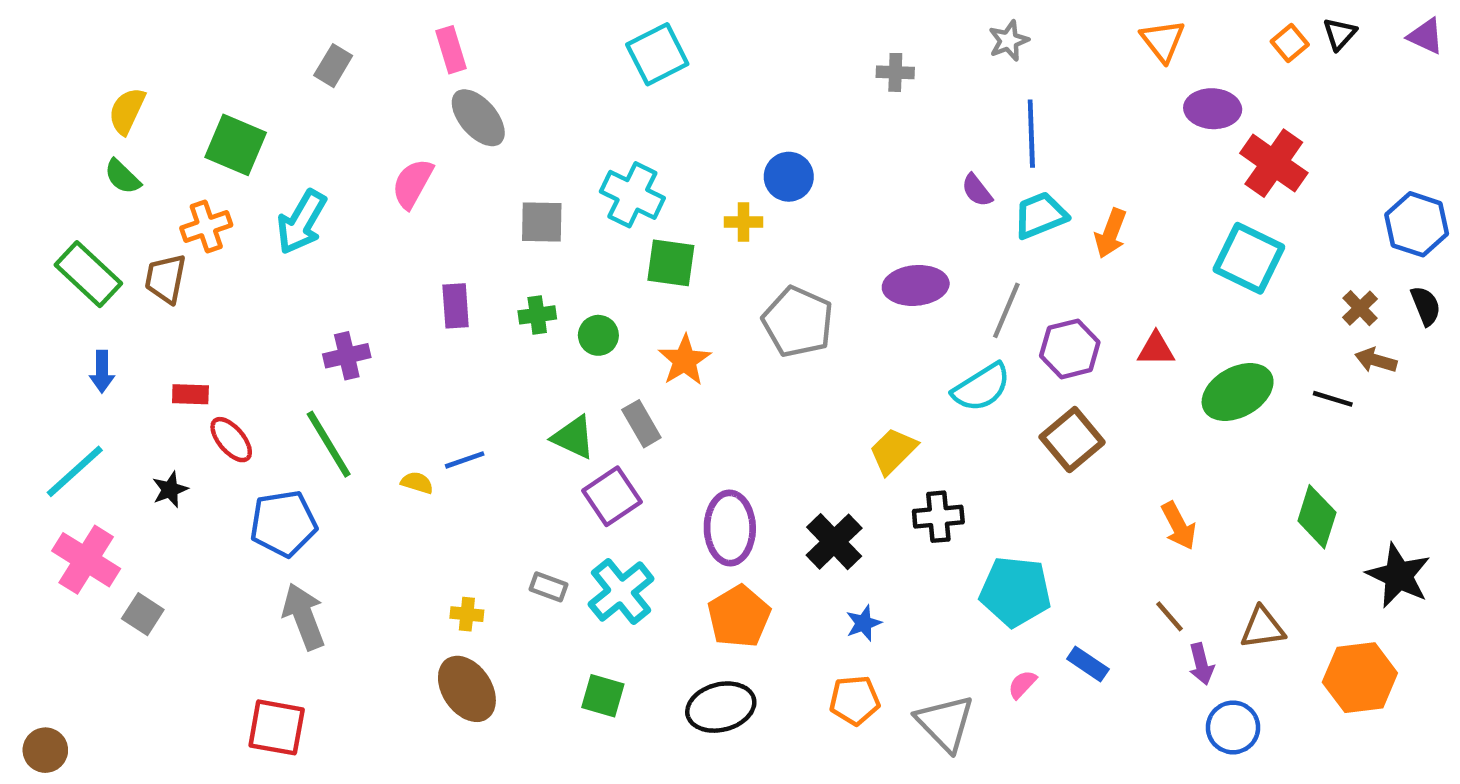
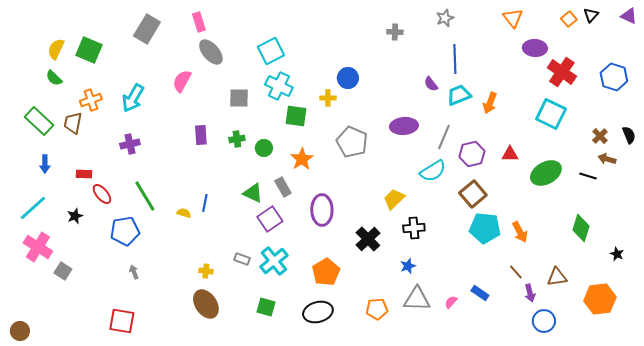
cyan square: (657, 54) -> (271, 51), moved
gray rectangle: (333, 66) -> (147, 29), size x1.6
green square: (236, 145) -> (89, 50), moved
blue hexagon: (1417, 224) -> (614, 77), moved
purple cross: (347, 356) -> (130, 144), moved
blue line: (465, 460) -> (205, 203), turned -60
purple ellipse: (730, 528) -> (322, 210), moved
black star: (1398, 576) -> (617, 254), size x0.5
cyan pentagon: (1015, 591) -> (485, 228), moved
gray arrow: (304, 616) -> (134, 272), size x0.5
blue star: (864, 623) -> (408, 266), moved
gray triangle: (945, 723) -> (417, 299), moved, turned -44

